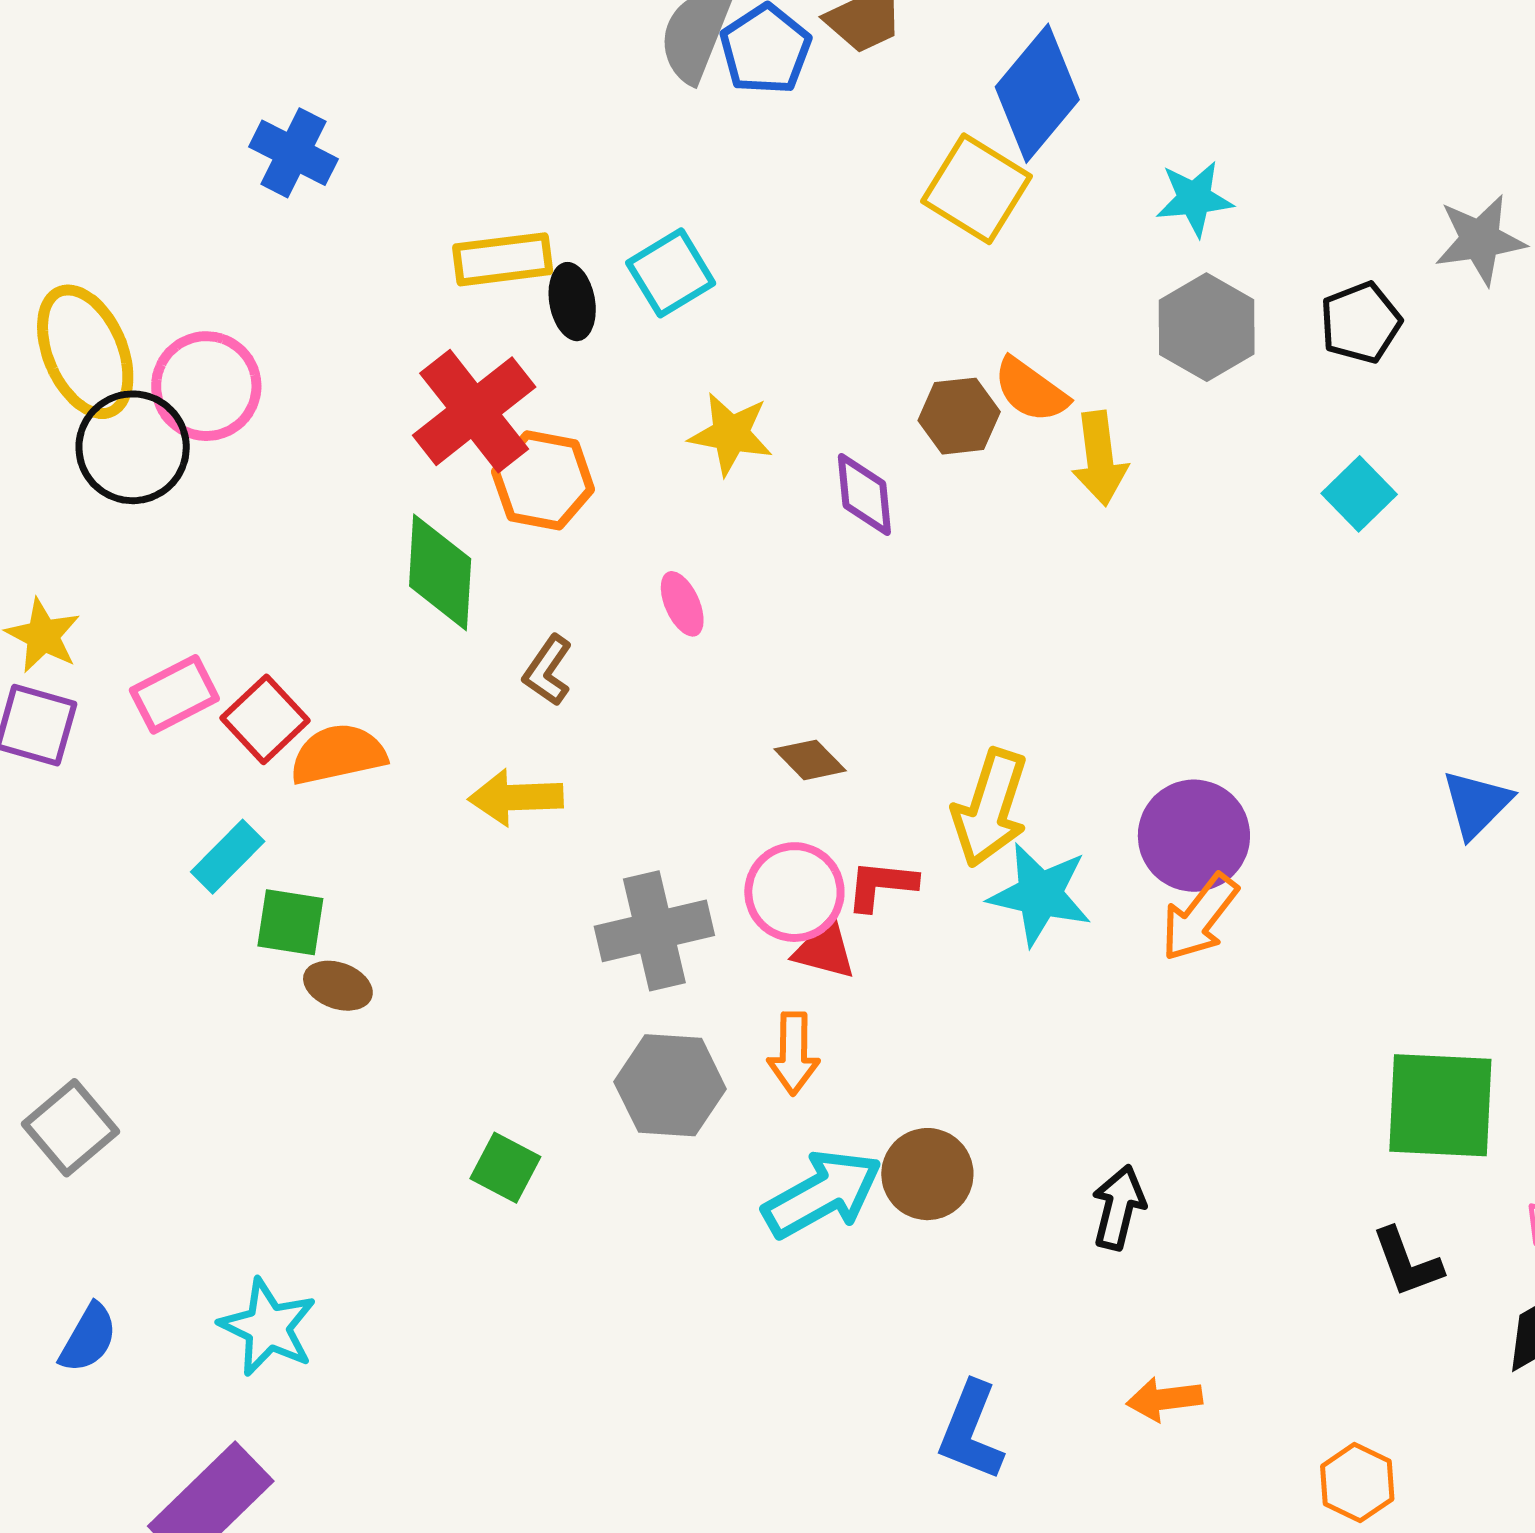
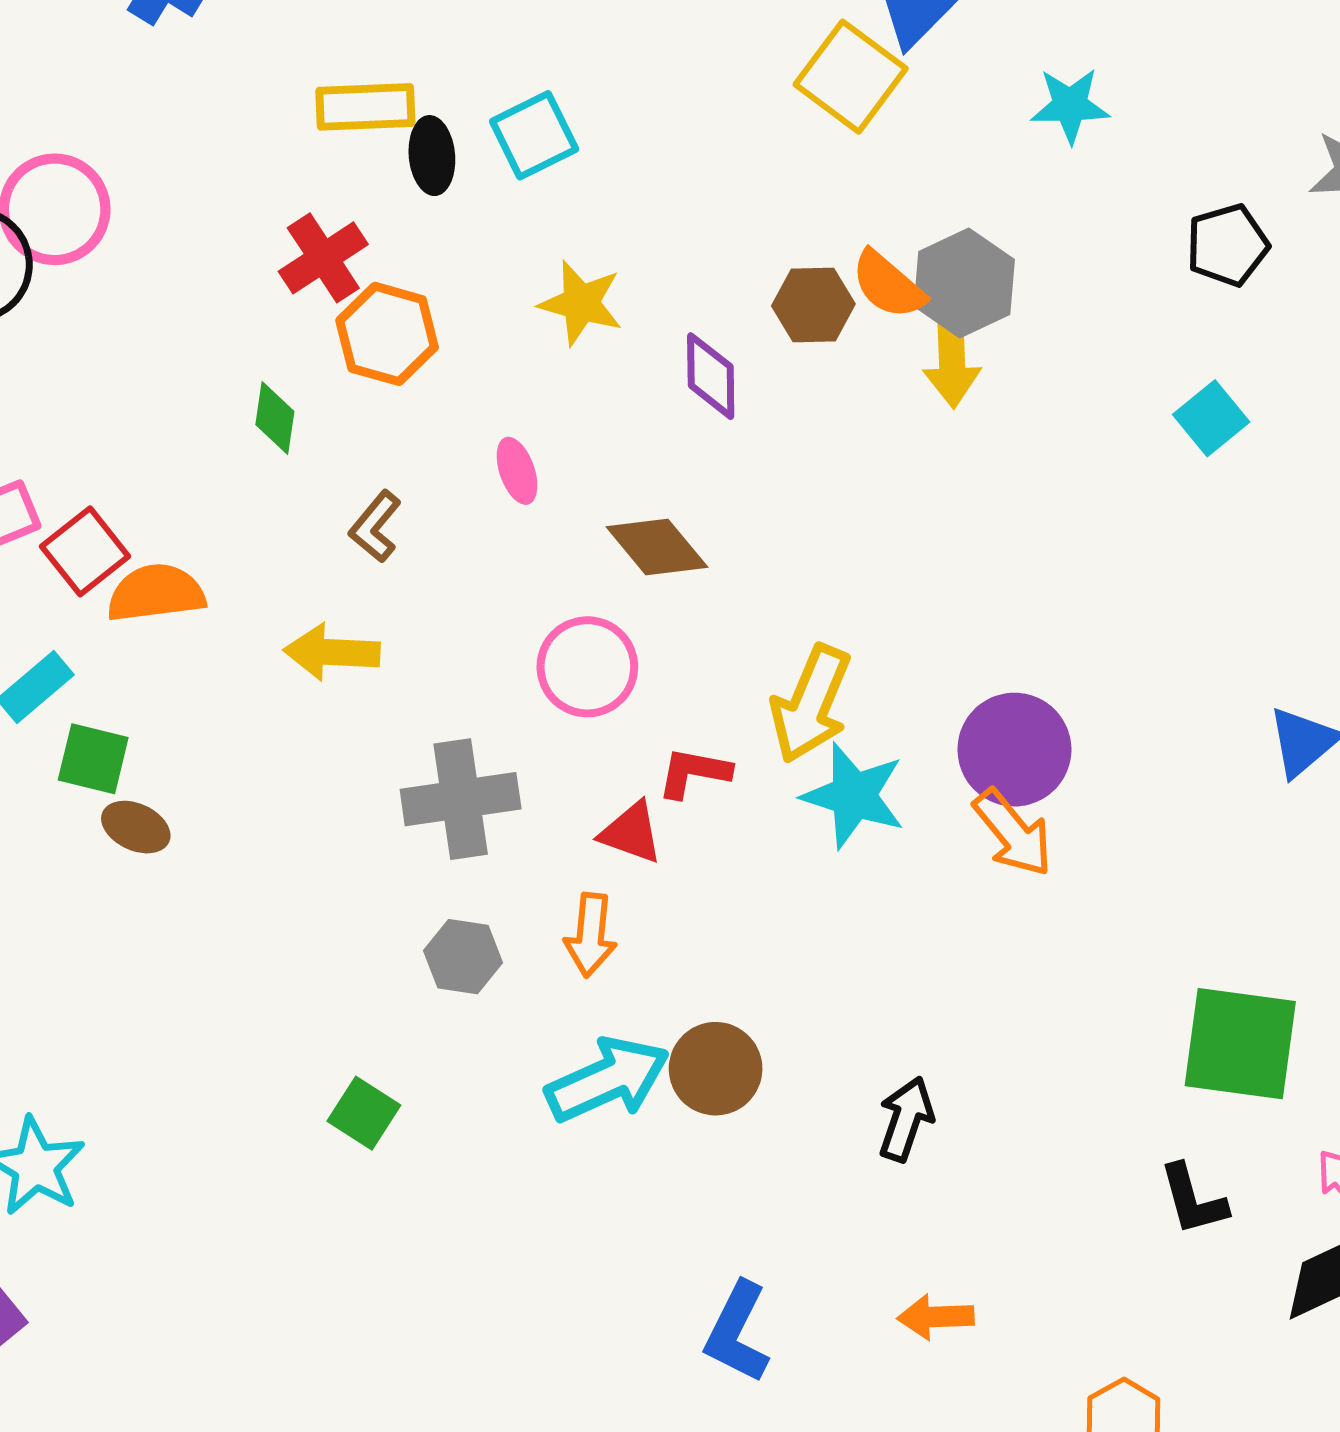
gray hexagon: (1207, 327) -> (964, 283), moved
red cross: (474, 411) -> (323, 258), size x0.7
green diamond: (440, 572) -> (275, 418), size x0.6
brown diamond: (810, 760) -> (657, 547), moved, size x1.4
pink circle: (794, 892) -> (587, 667), moved
orange arrow: (1200, 917) -> (1013, 833), turned -82
gray hexagon: (670, 1085) -> (463, 957), size x0.7
green square: (505, 1168) -> (364, 1113), moved

